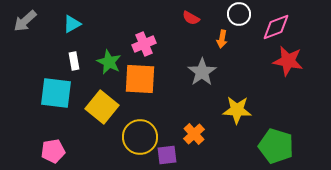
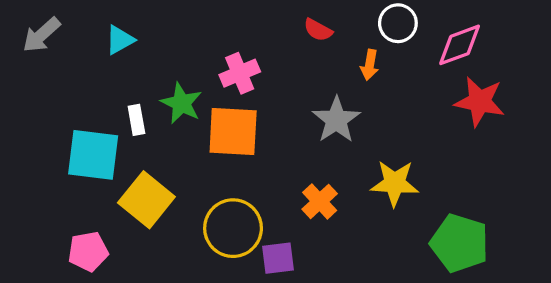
white rectangle: (74, 61) -> (136, 120), moved
yellow square: (102, 107) -> (146, 200), moved
orange cross: (194, 134) -> (320, 201), moved

